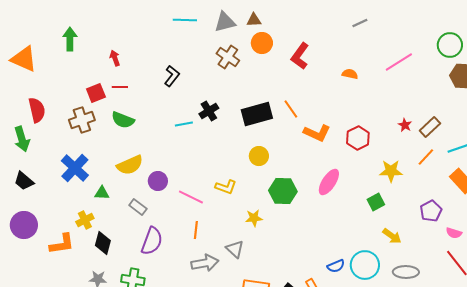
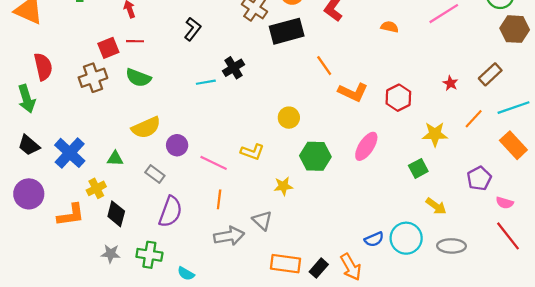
black rectangle: (257, 114) -> (287, 31), moved
brown rectangle: (430, 127) -> (490, 74), moved
blue cross: (75, 168) -> (70, 153), moved

